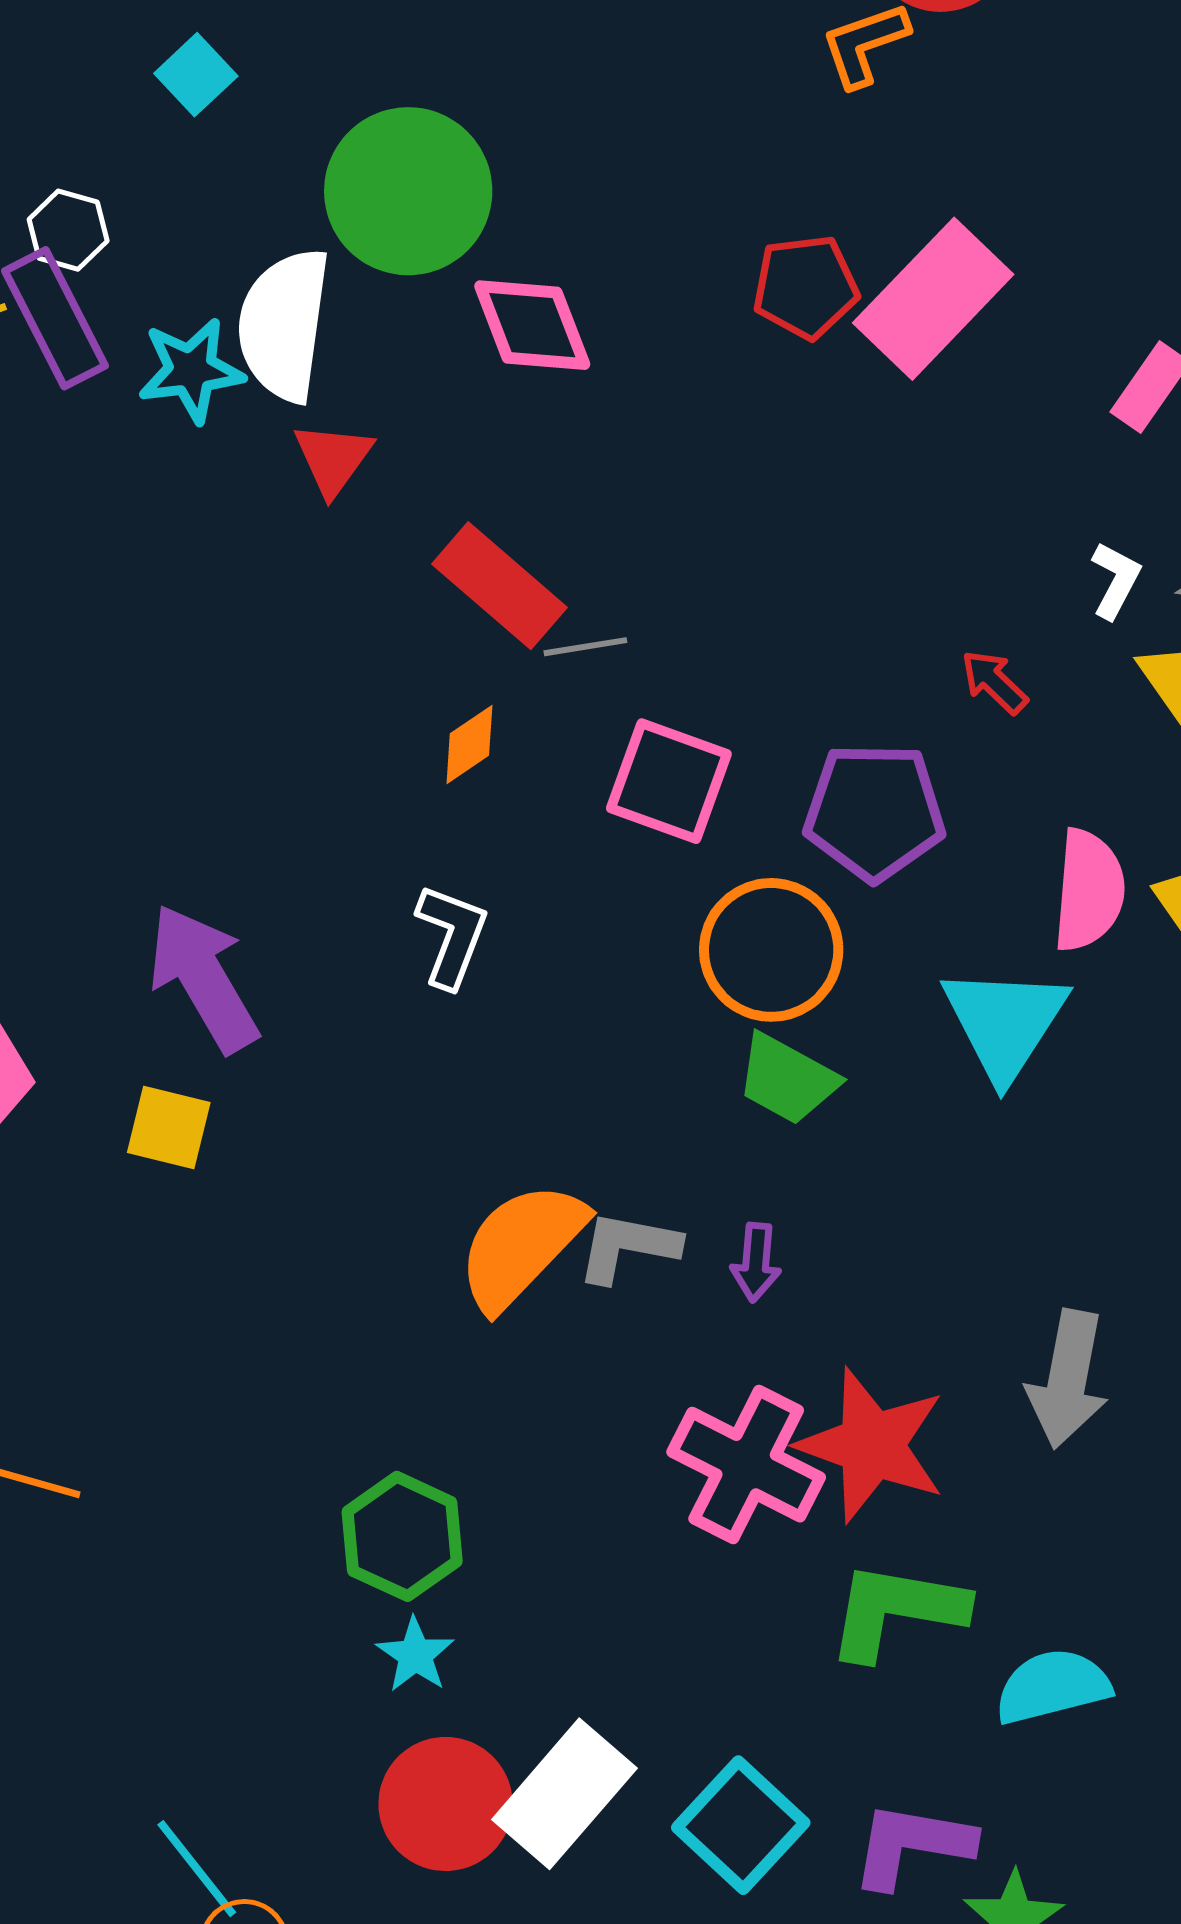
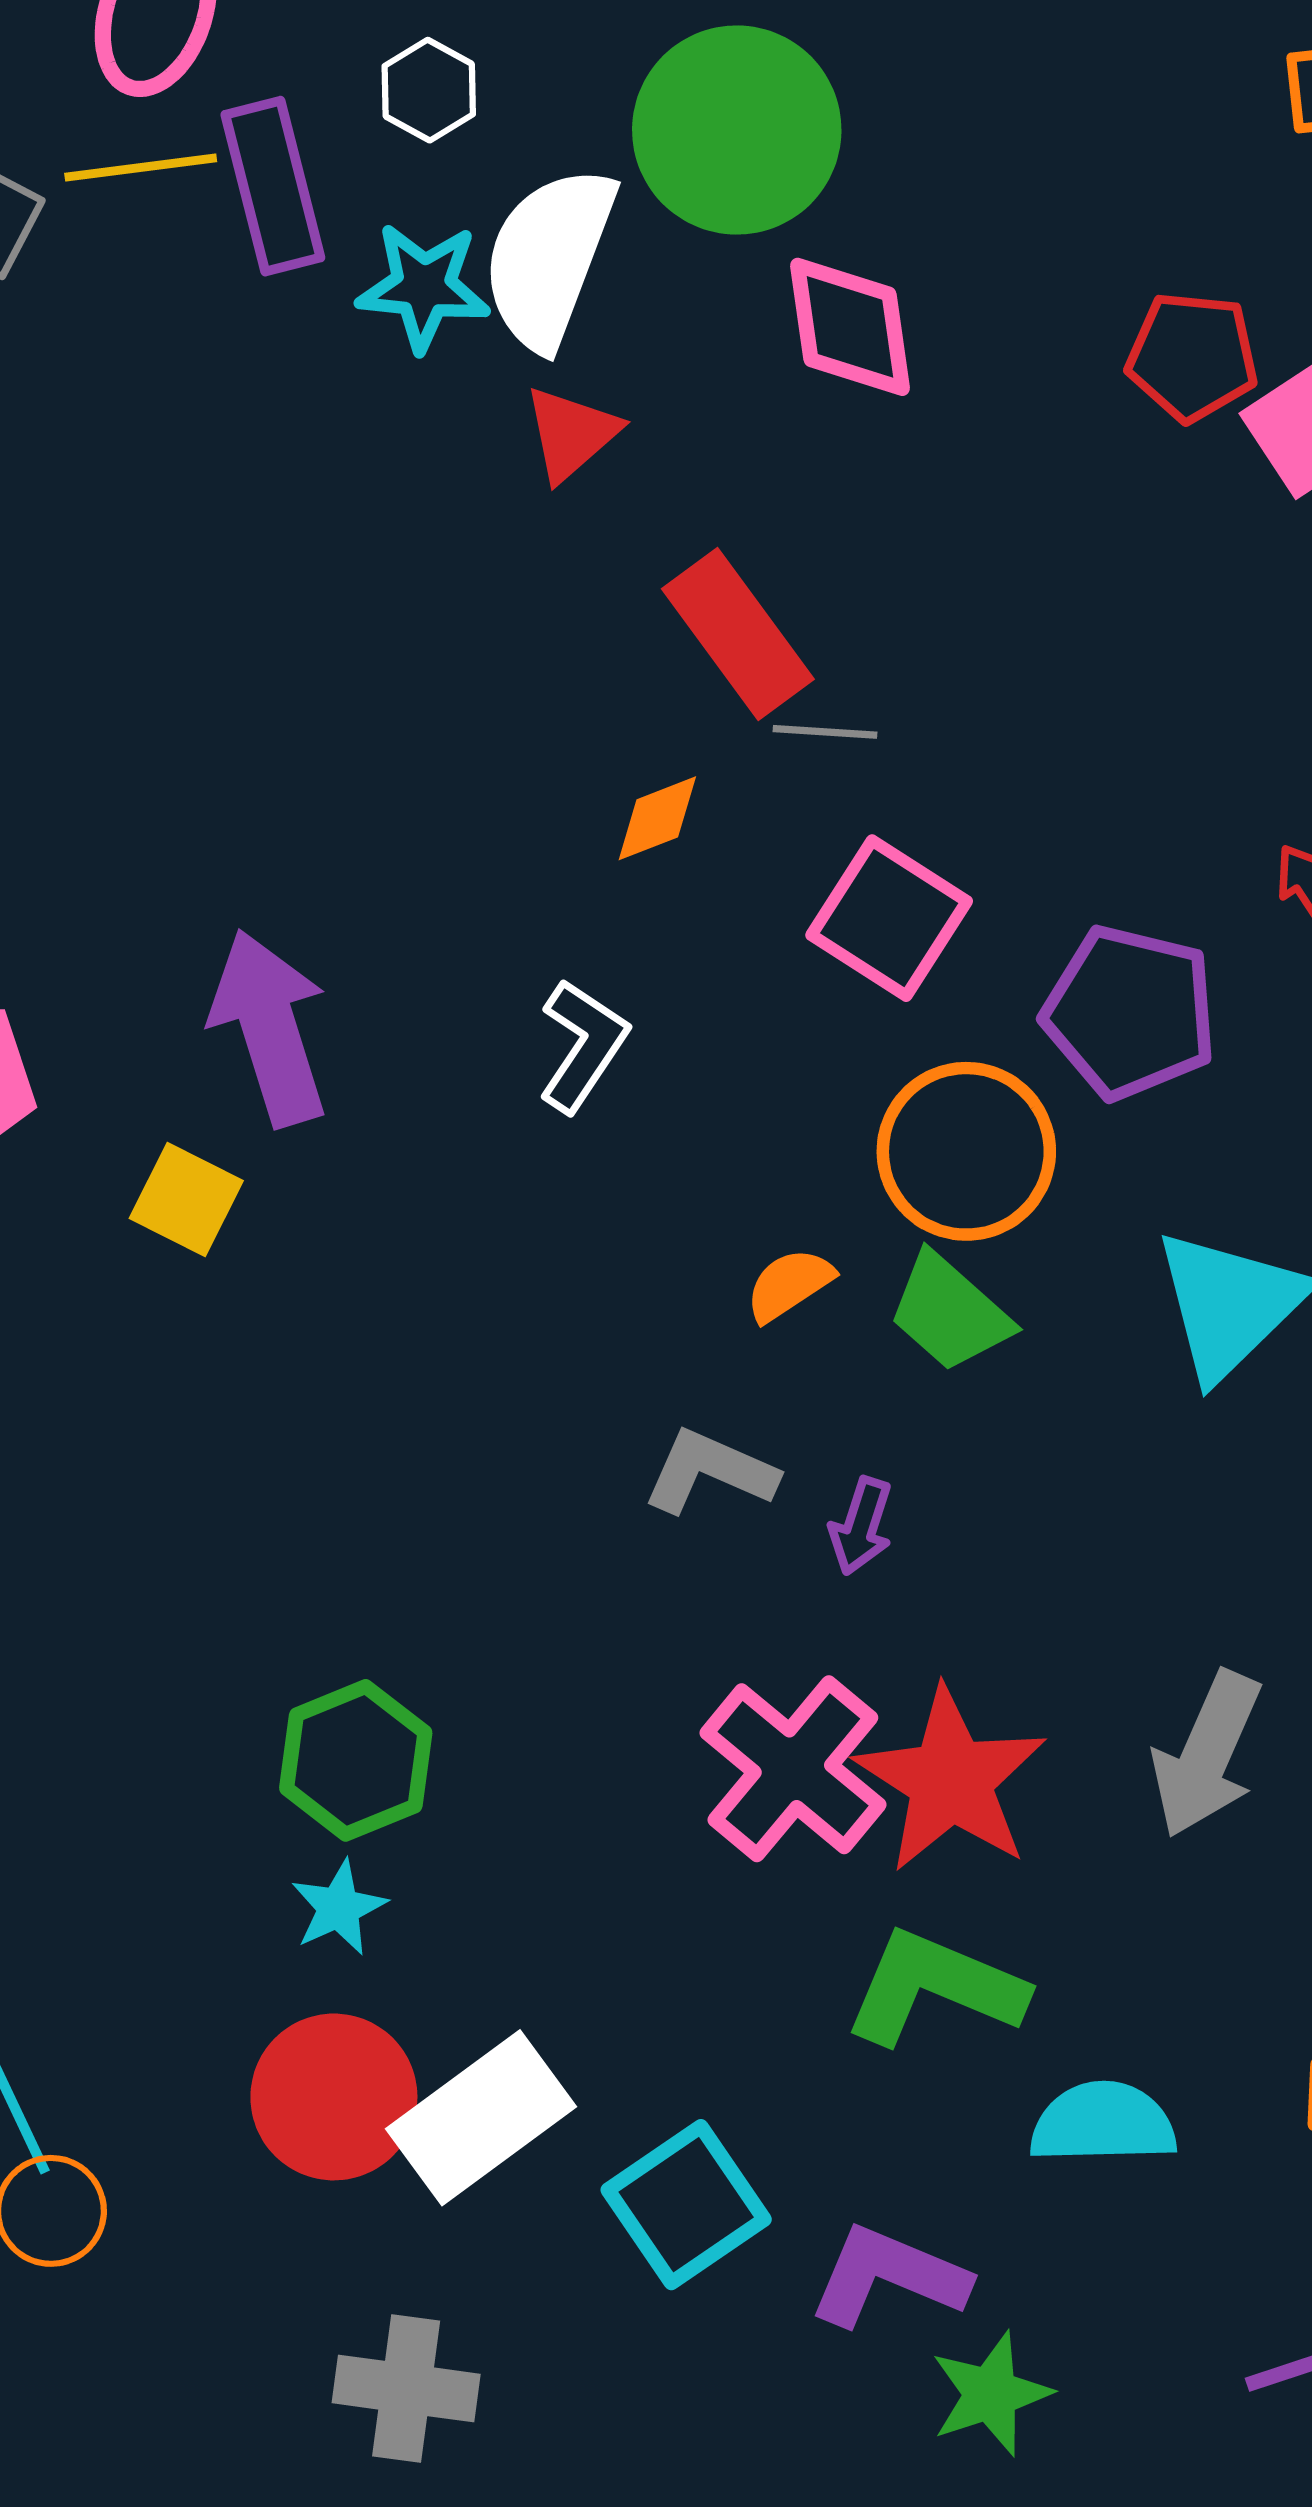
white hexagon: (68, 230) -> (429, 90), moved
orange semicircle: (521, 1246) -> (789, 1285), moved, size x0.5

